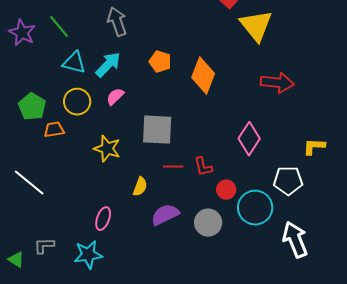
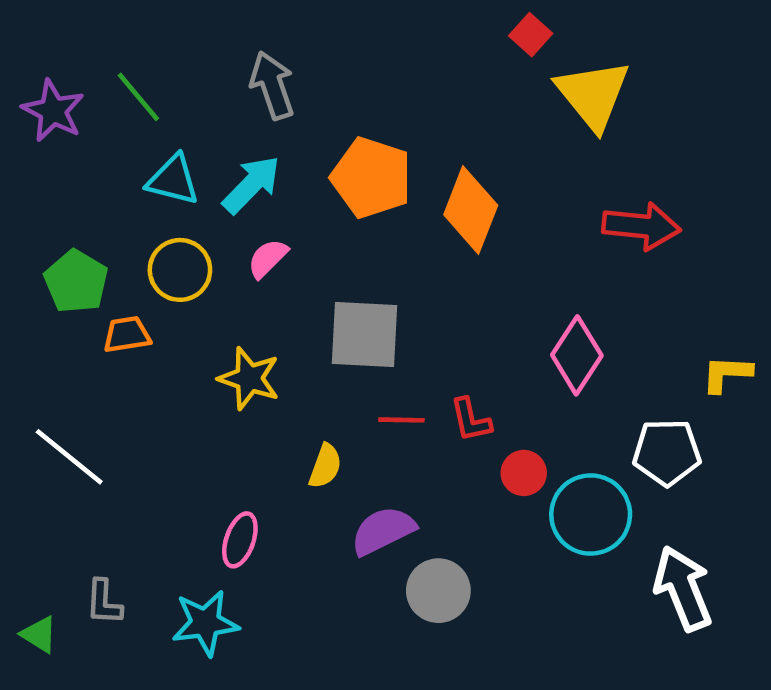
orange pentagon: (160, 62) -> (371, 178), size x1.6
gray circle: (208, 223) -> (438, 591), moved
gray L-shape: (44, 246) -> (104, 602), turned -85

